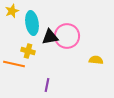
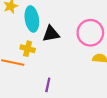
pink circle: (67, 36) -> (90, 33), moved

